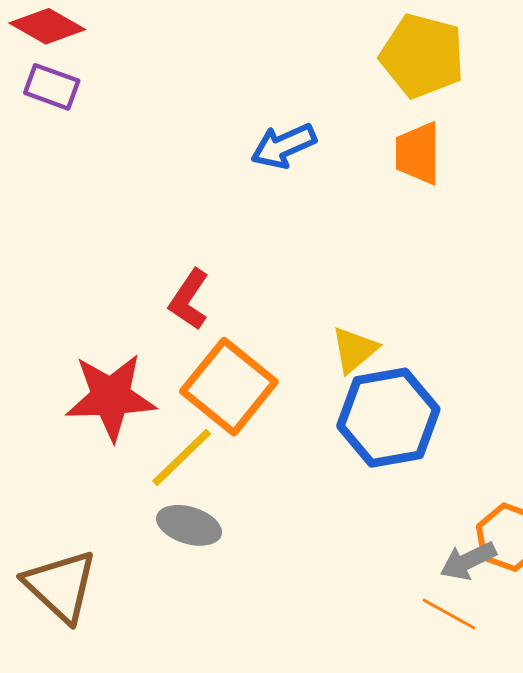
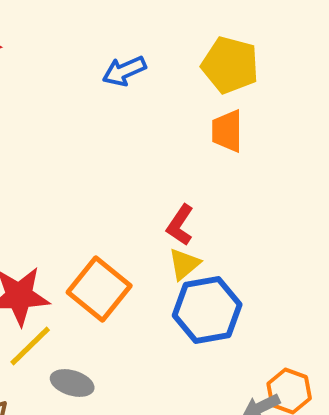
blue arrow: (284, 146) -> (124, 71), moved
red L-shape: (189, 299) -> (180, 225), moved
yellow line: (182, 457) -> (30, 346), moved

